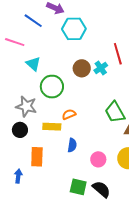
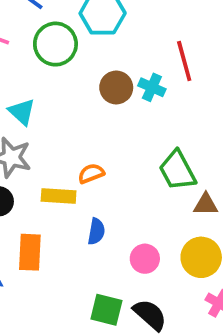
cyan triangle: (33, 64) -> (22, 112), moved
cyan cross: (101, 68) -> (152, 87), turned -32
green circle: (52, 87) -> (55, 44), moved

